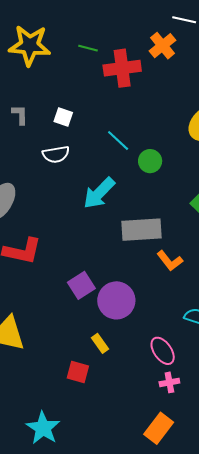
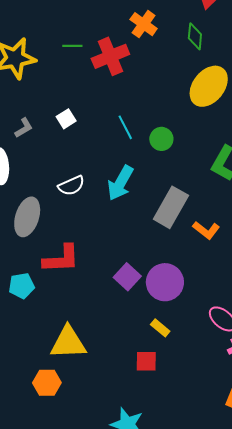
gray L-shape: (20, 115) -> (24, 128), turned 75
white square: (63, 117) -> (66, 119), turned -36
cyan line: (118, 140) -> (125, 127), turned 35
white semicircle: (56, 154) -> (71, 186), moved
gray rectangle: (142, 230) -> (171, 207), turned -42

